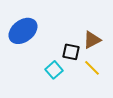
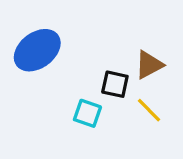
cyan square: (54, 70) -> (87, 113), turned -30

